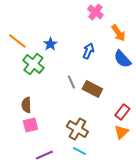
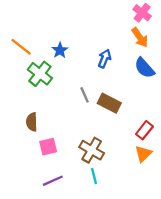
pink cross: (95, 12) -> (142, 13), moved
pink square: (30, 125) -> (48, 147), moved
cyan line: (79, 151) -> (94, 176), turned 48

